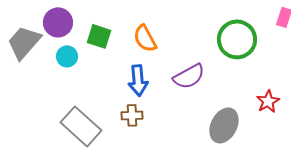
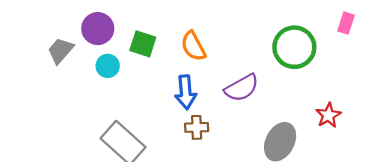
gray trapezoid: (24, 42) -> (60, 51), size x0.7
brown cross: (132, 115) -> (197, 127), moved

